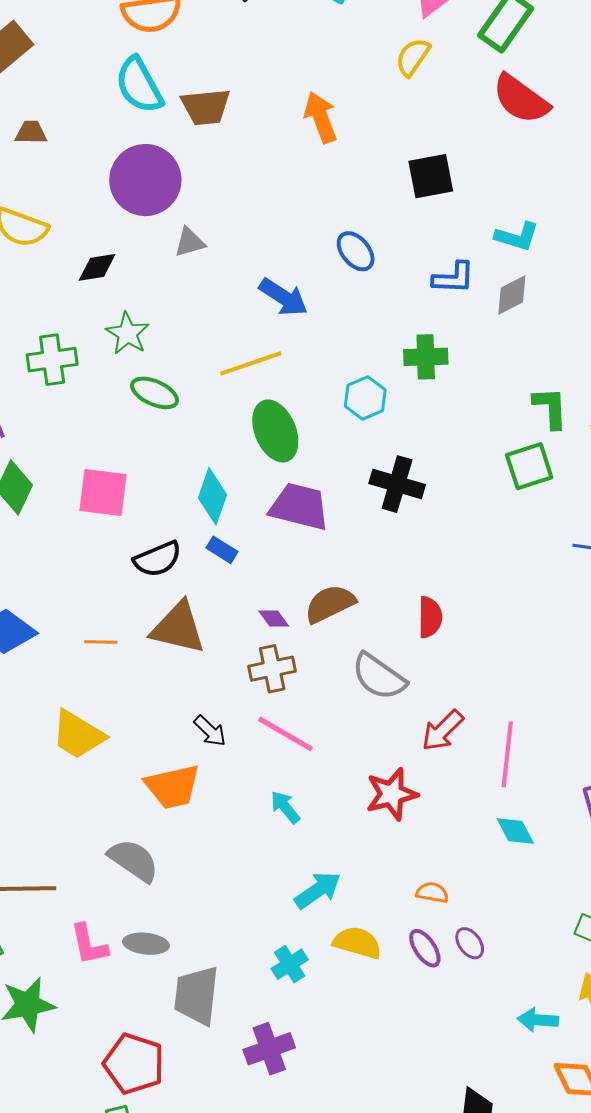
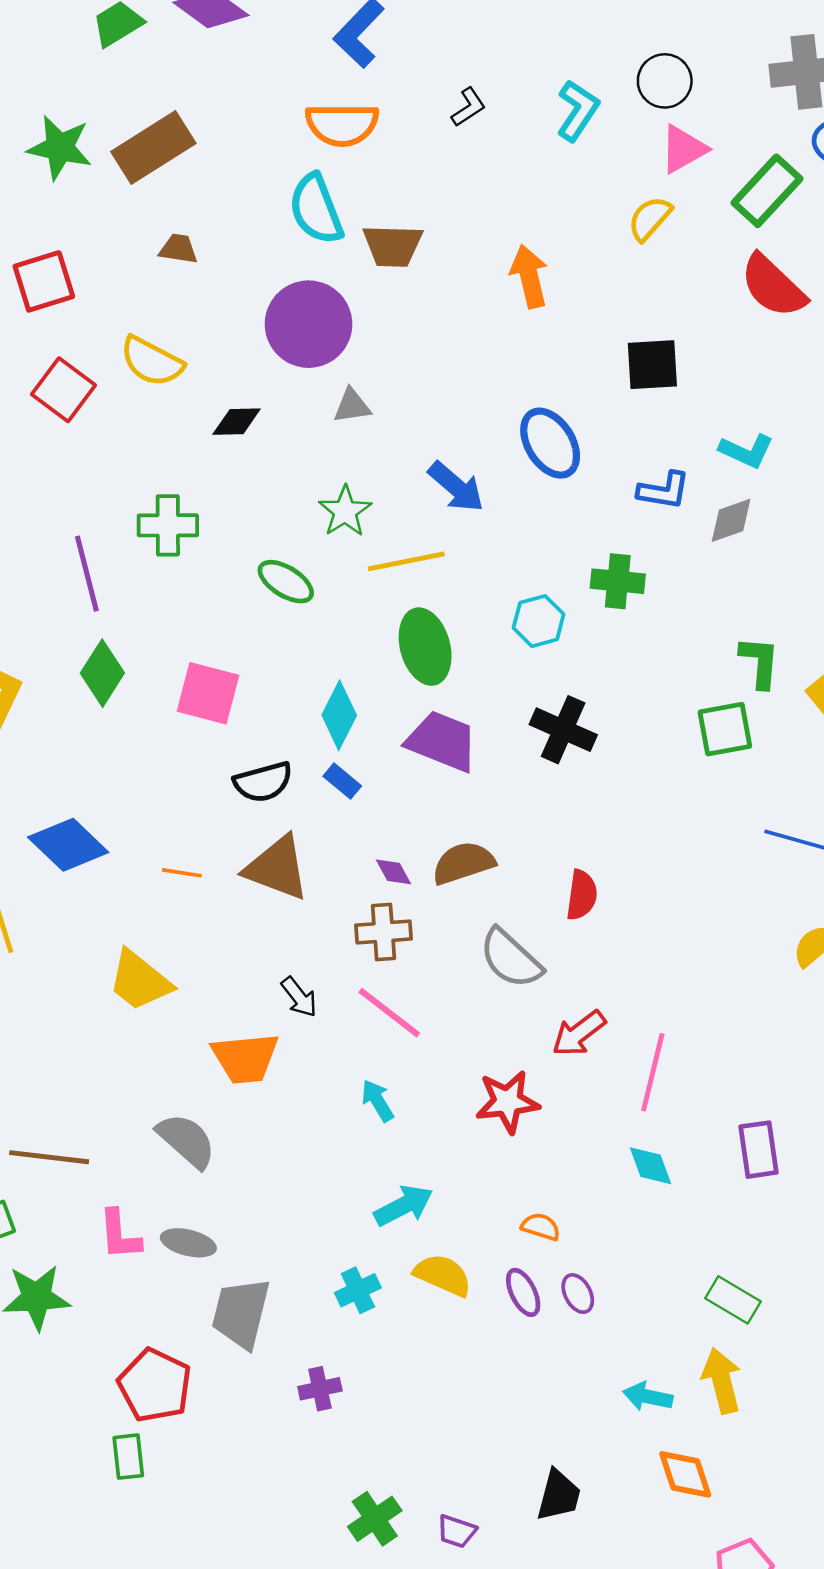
blue ellipse: (356, 251) -> (550, 443), size x1.4
green star: (128, 334) -> (345, 511), moved
purple cross: (269, 1049) -> (320, 1389), size x0.7

